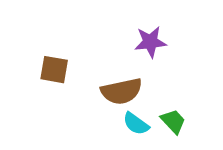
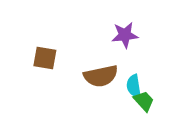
cyan semicircle: (136, 124) -> (134, 86), moved, turned 45

